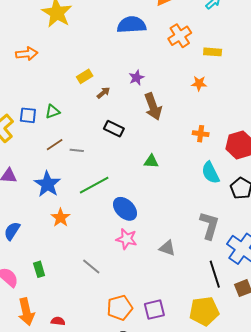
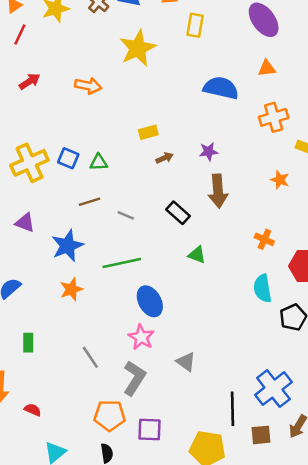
black rectangle: (114, 129) -> (178, 213), moved
gray line: (77, 150) -> (126, 215), moved
gray L-shape: (209, 225) -> (134, 378), moved

